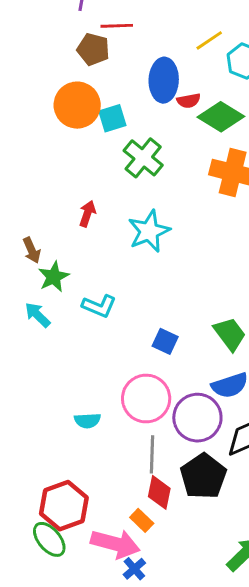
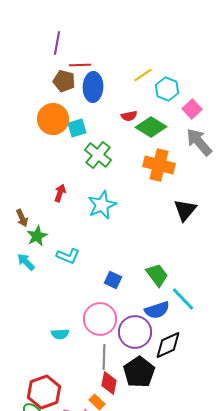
blue ellipse: (164, 80) -> (93, 87), moved

